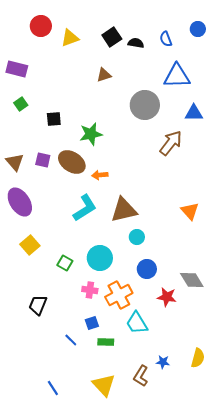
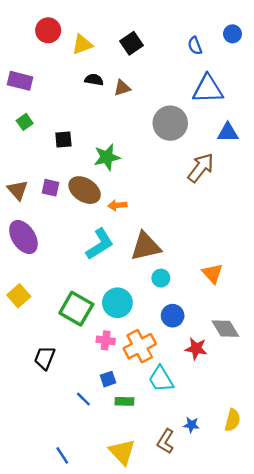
black semicircle: (136, 43) -> (94, 80), moved
orange triangle: (190, 211) -> (213, 273), moved
yellow square: (30, 245) -> (19, 296), moved
green square: (65, 263) -> (76, 309), size x1.8

